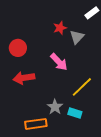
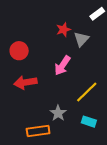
pink arrow: (59, 62) -> (62, 66), turned 78
cyan rectangle: (75, 113) -> (89, 122), moved

